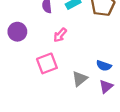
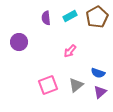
pink arrow: (60, 35) -> (70, 51), moved
pink square: (47, 63) -> (48, 85), moved

